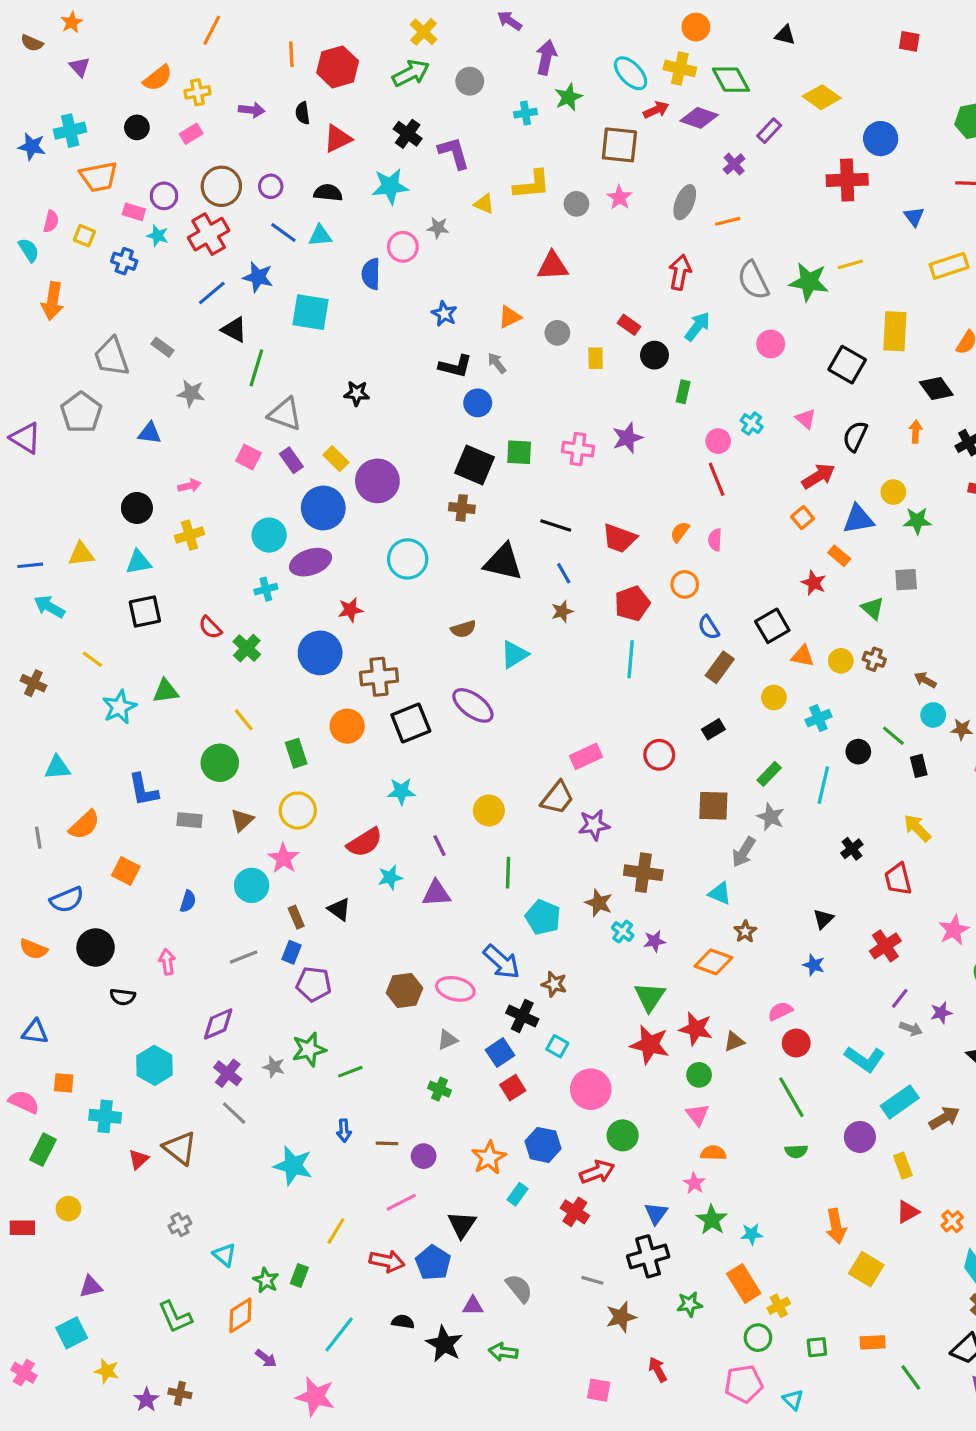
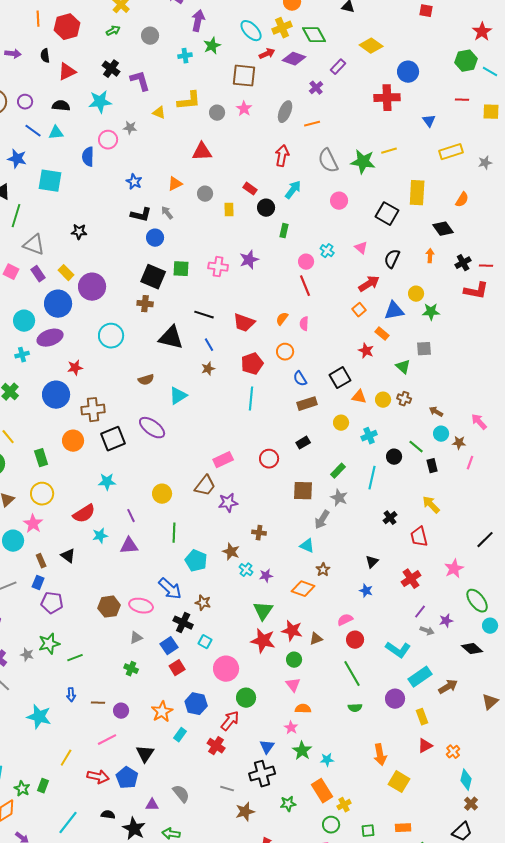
yellow cross: (680, 68) -> (282, 28), turned -36
green arrow: (411, 73) -> (113, 31), size x0.6
brown rectangle: (720, 667) -> (307, 404), turned 36
brown cross: (643, 873) -> (259, 533), size x0.6
red arrow: (597, 1172) -> (230, 721), turned -30

